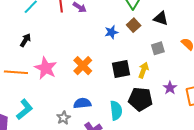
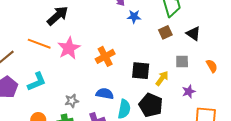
blue star: (111, 32) -> (134, 17), moved
black arrow: (25, 40) -> (58, 16), size x1.6
purple star: (170, 88) -> (189, 91), moved
blue semicircle: (82, 103) -> (105, 94), moved

